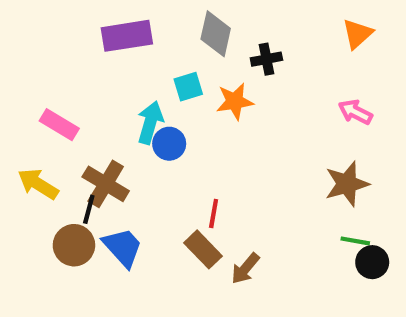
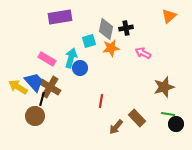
gray diamond: (216, 34) -> (106, 29), moved
pink arrow: (355, 112) -> (143, 53), moved
pink rectangle: (59, 125) -> (47, 59), moved
blue trapezoid: (123, 247) -> (34, 82), moved
brown rectangle: (203, 249) -> (137, 118), moved

